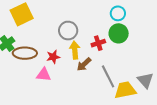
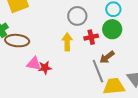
gray circle: (68, 31) -> (77, 16), moved
red star: (53, 57) -> (45, 68), moved
brown arrow: (84, 64) -> (107, 57), moved

